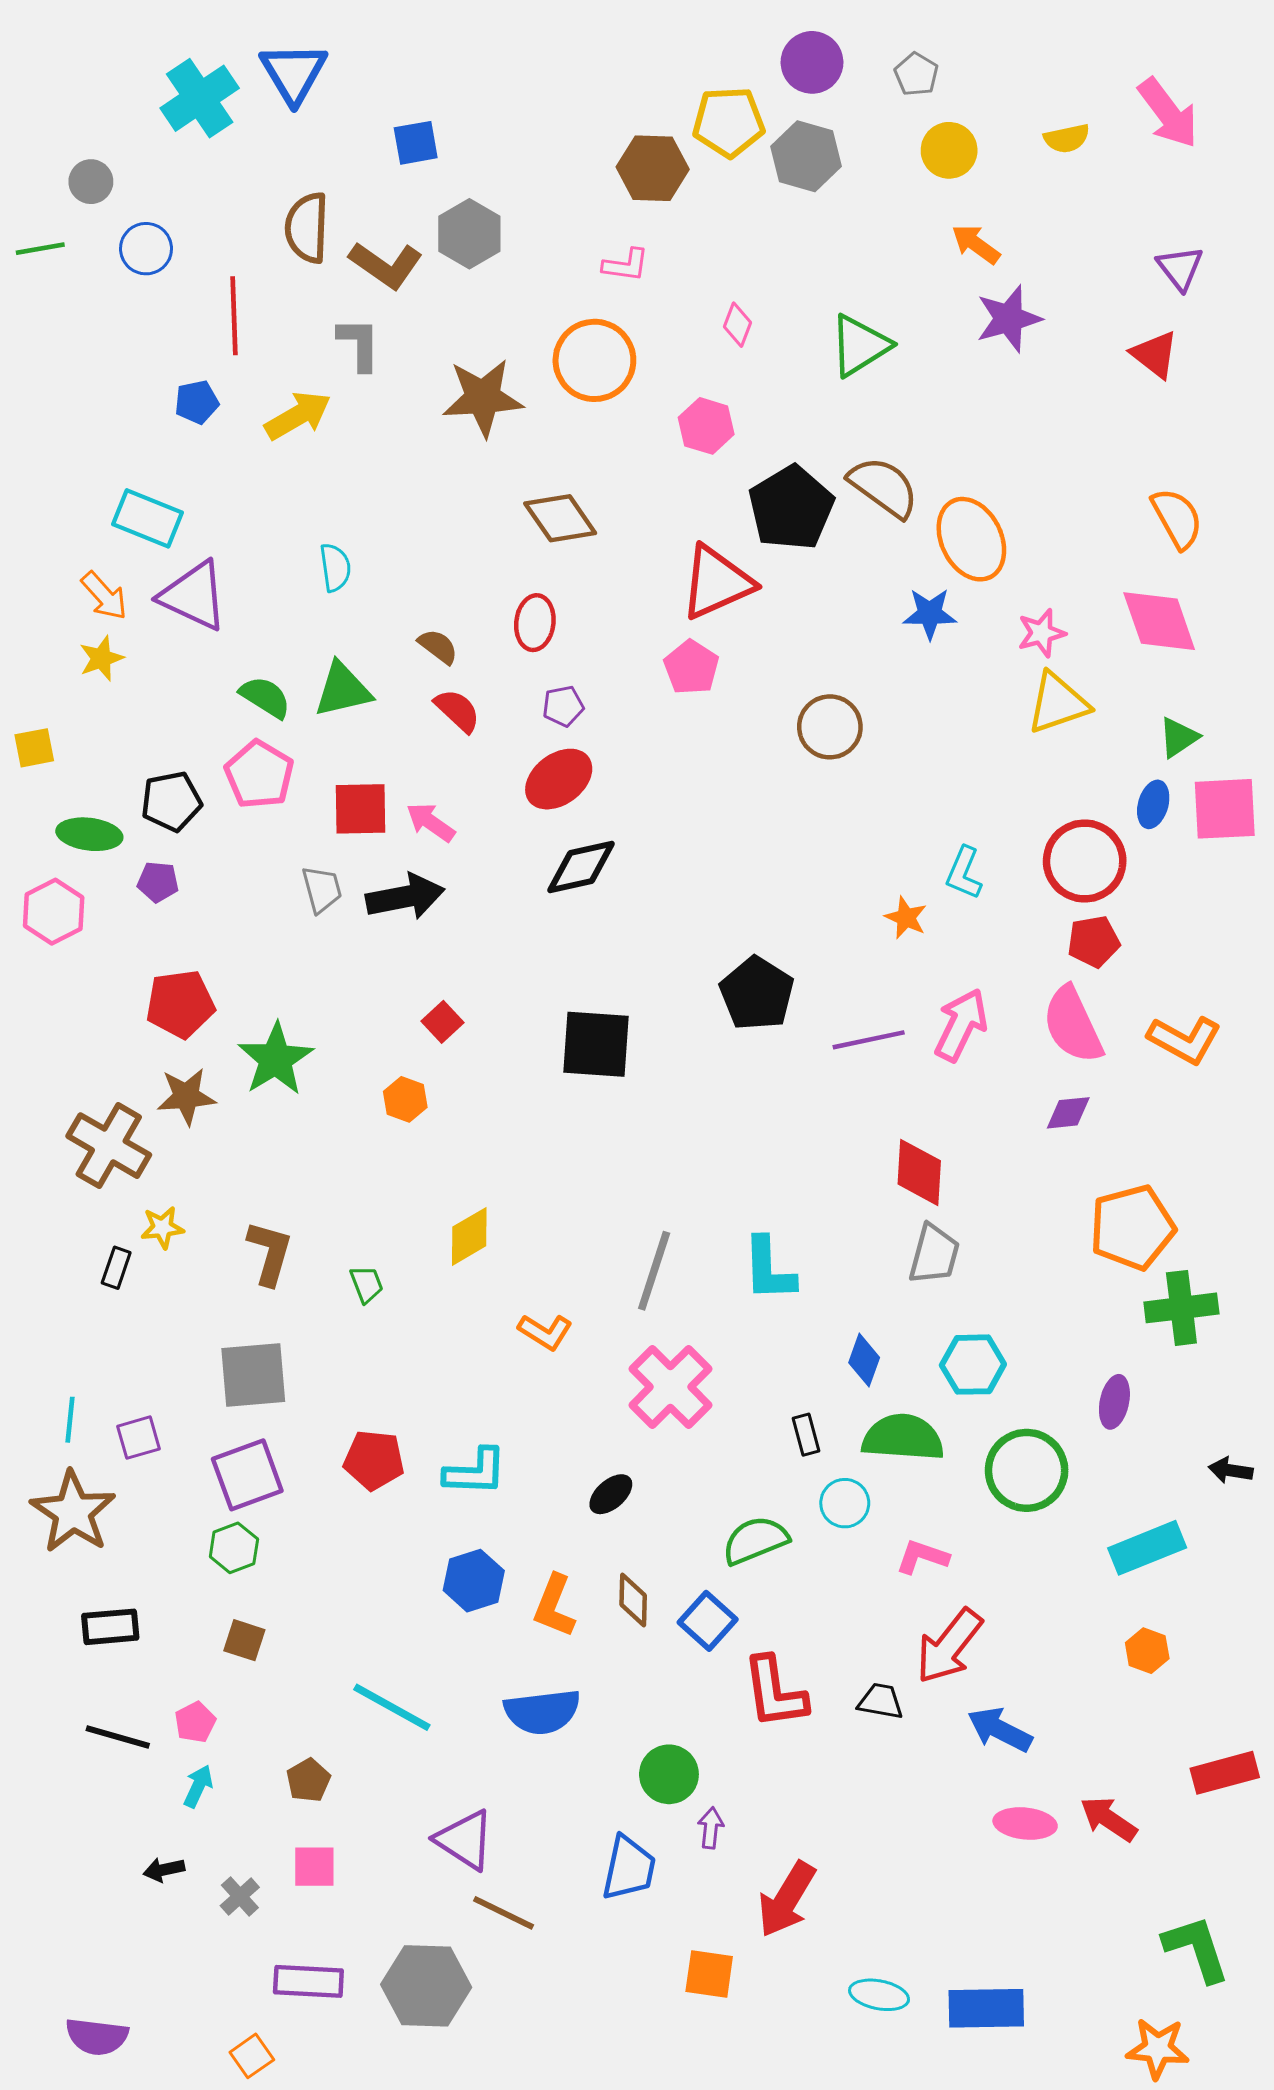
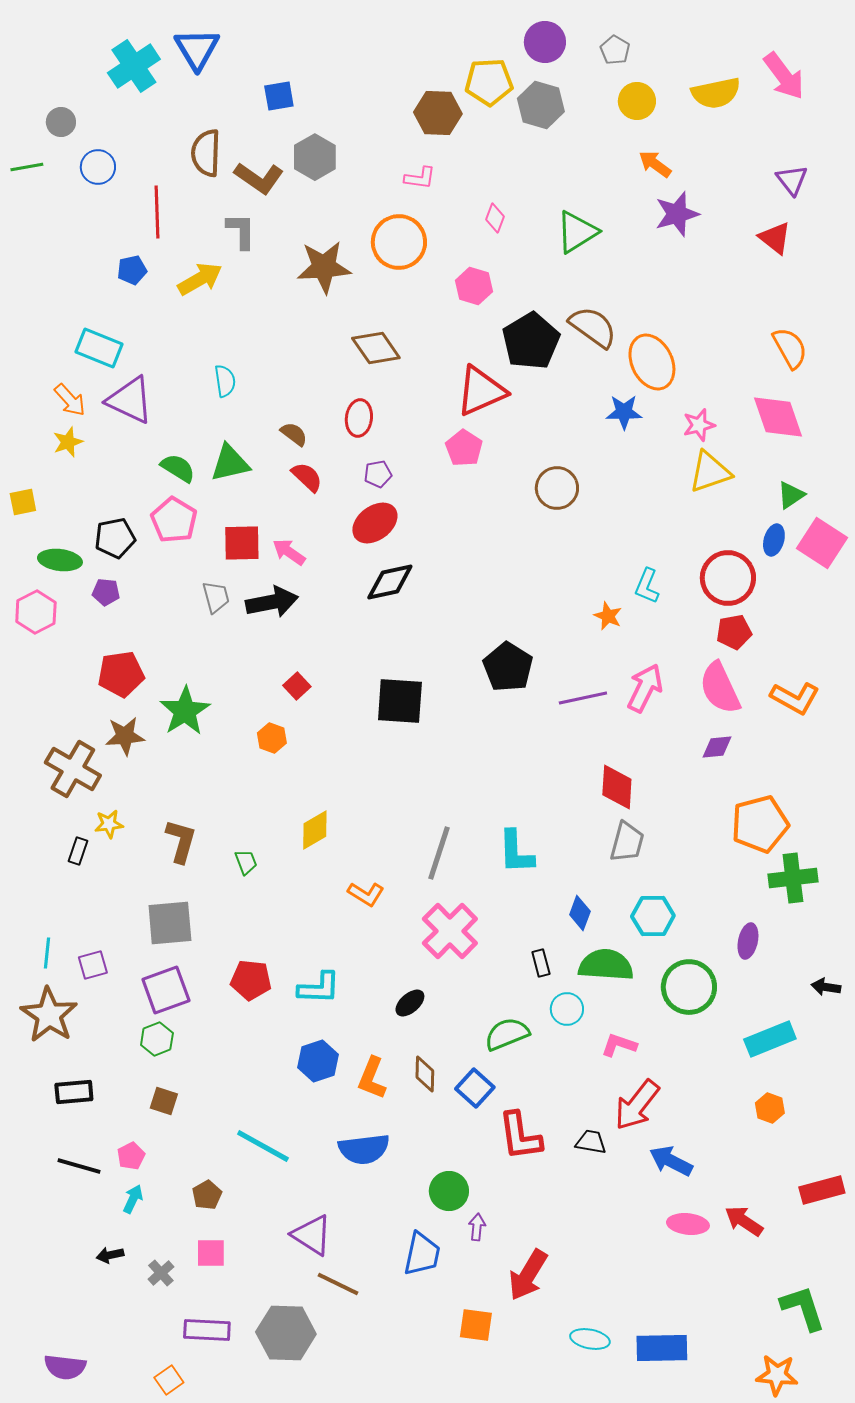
yellow semicircle: (1067, 138) -> (716, 93), size x1.6
pink square: (1225, 809) -> (822, 543), turned 36

